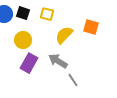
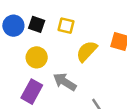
gray arrow: (58, 61) -> (65, 82), moved
purple rectangle: (29, 63) -> (32, 92), moved

